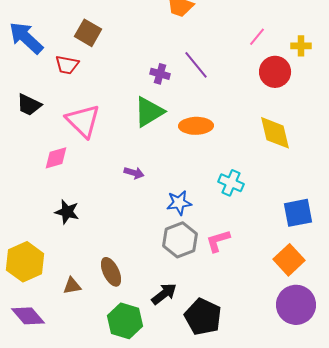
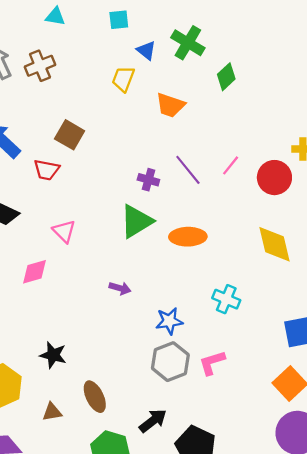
pink line: (257, 37) -> (231, 165), moved
pink triangle: (83, 121) -> (64, 231), size x0.6
black star: (67, 212) -> (53, 355), moved

